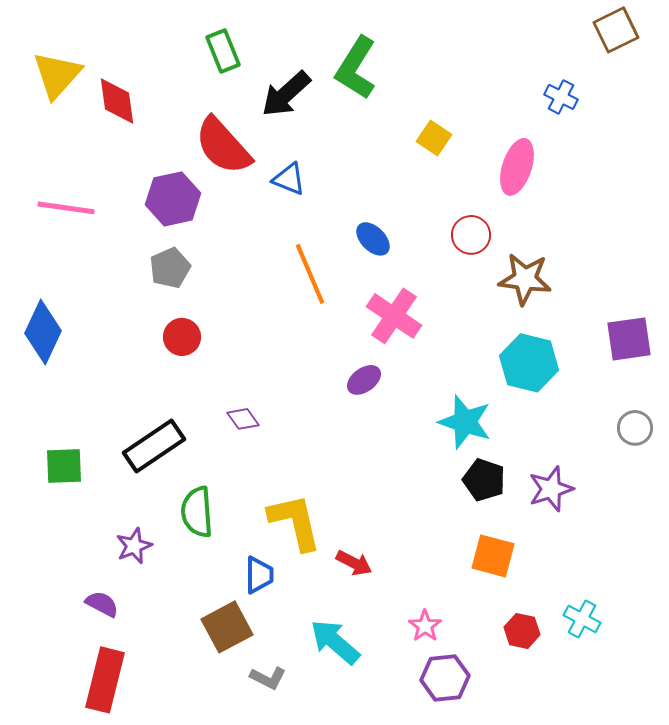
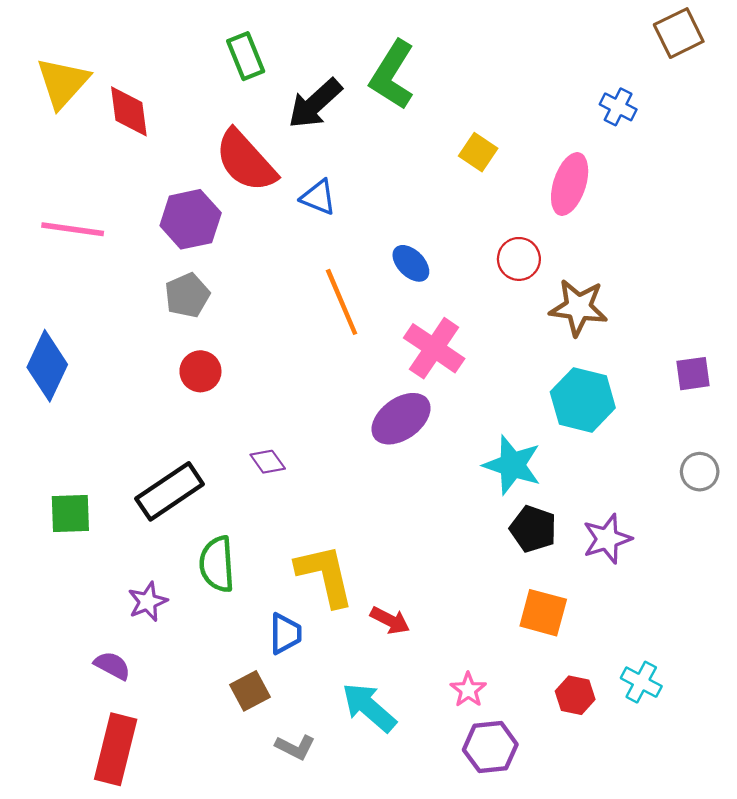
purple square: (629, 339) -> (693, 374), size x0.7
purple ellipse: (364, 380) -> (401, 419), size x1.6
brown square: (227, 627) -> (250, 691), size x0.7

